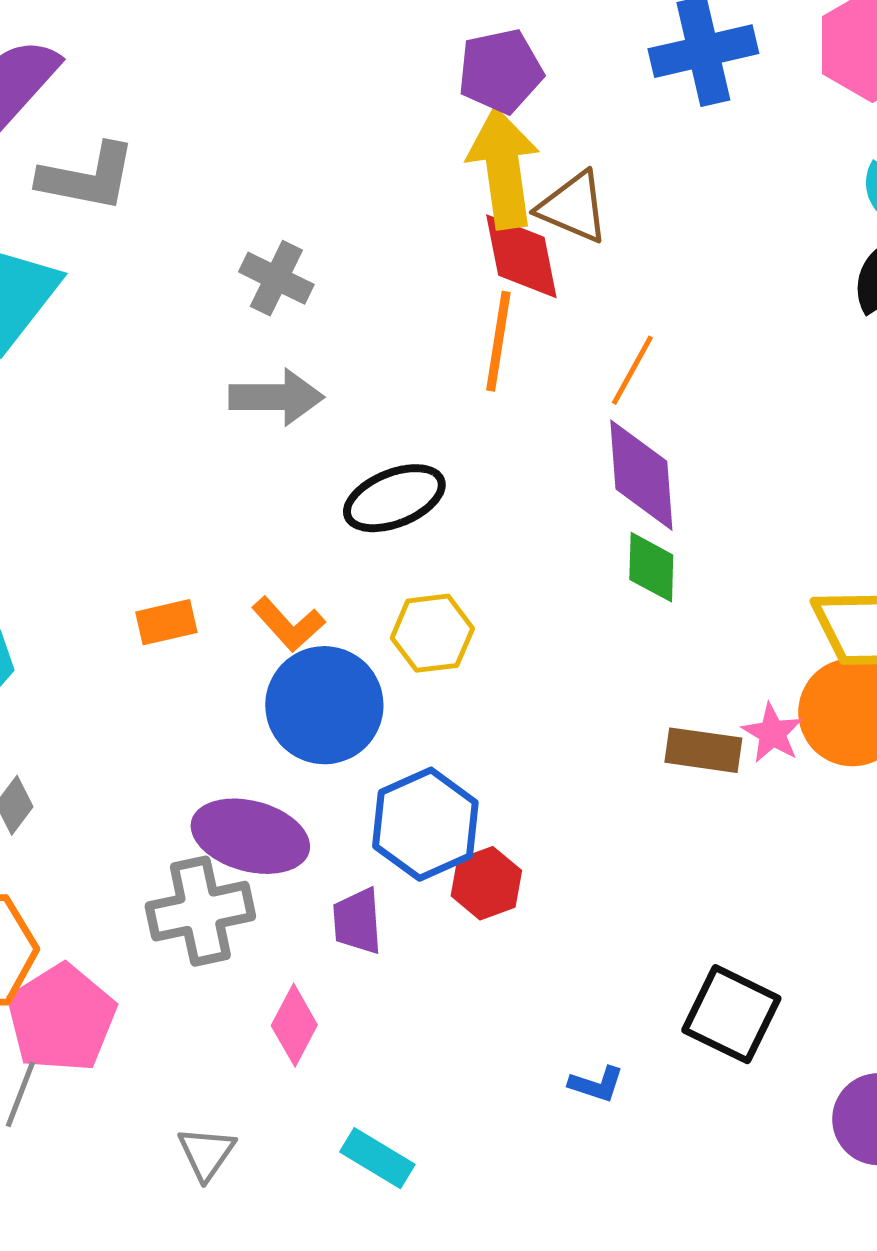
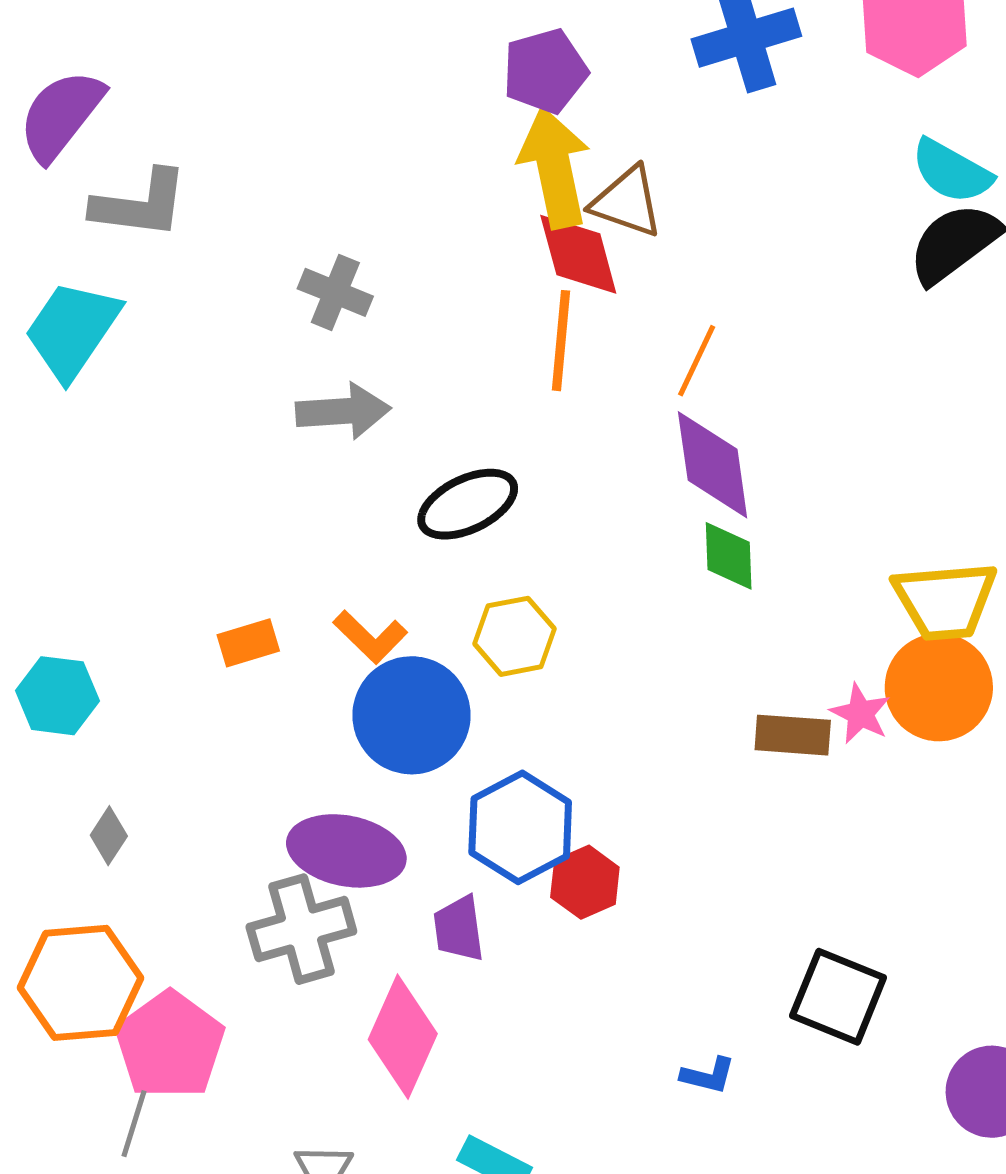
pink diamond: (294, 1025) -> (403, 1037), size x1.5

